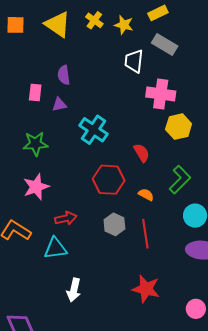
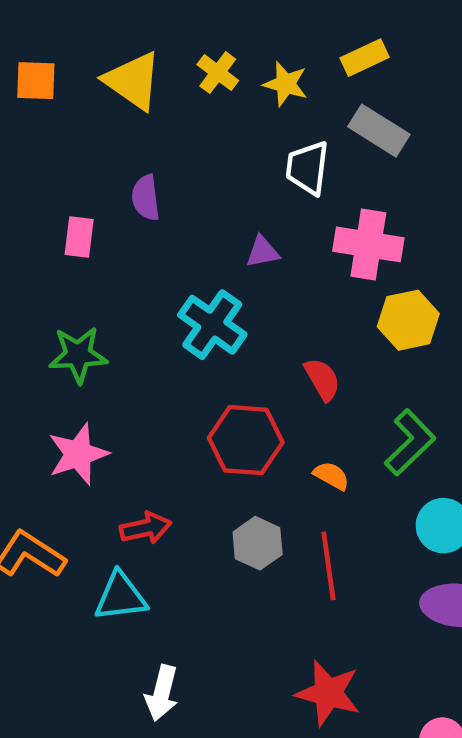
purple triangle: (59, 105) -> (263, 252), moved

